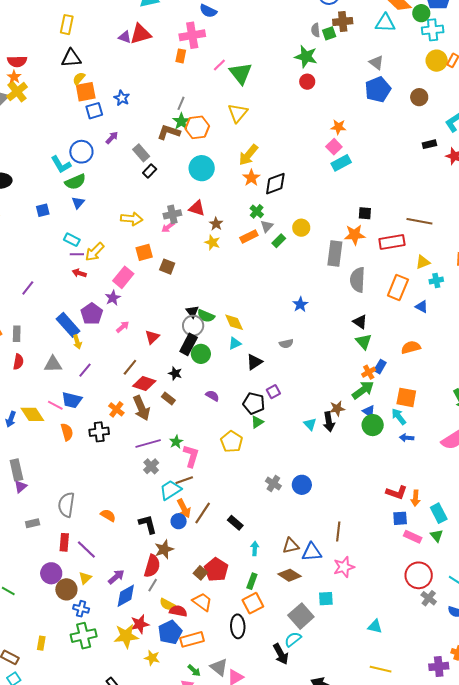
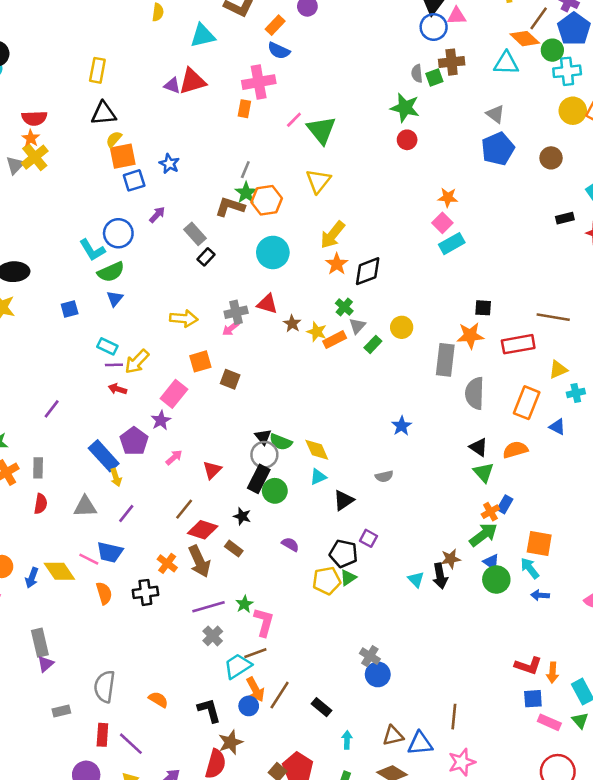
yellow star: (212, 242) -> (317, 332), moved
orange semicircle: (411, 347) -> (515, 450), moved
purple square: (273, 392) -> (368, 538), turned -32
yellow pentagon: (232, 442) -> (327, 581), moved, turned 30
blue circle: (302, 485) -> (378, 674), moved

